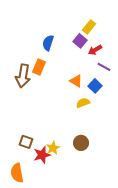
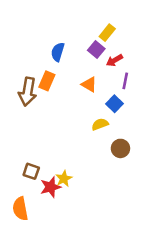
purple line: (104, 67) -> (125, 81), turned 72
orange triangle: (76, 81) -> (89, 84), moved
brown circle: (81, 143) -> (120, 148), moved

